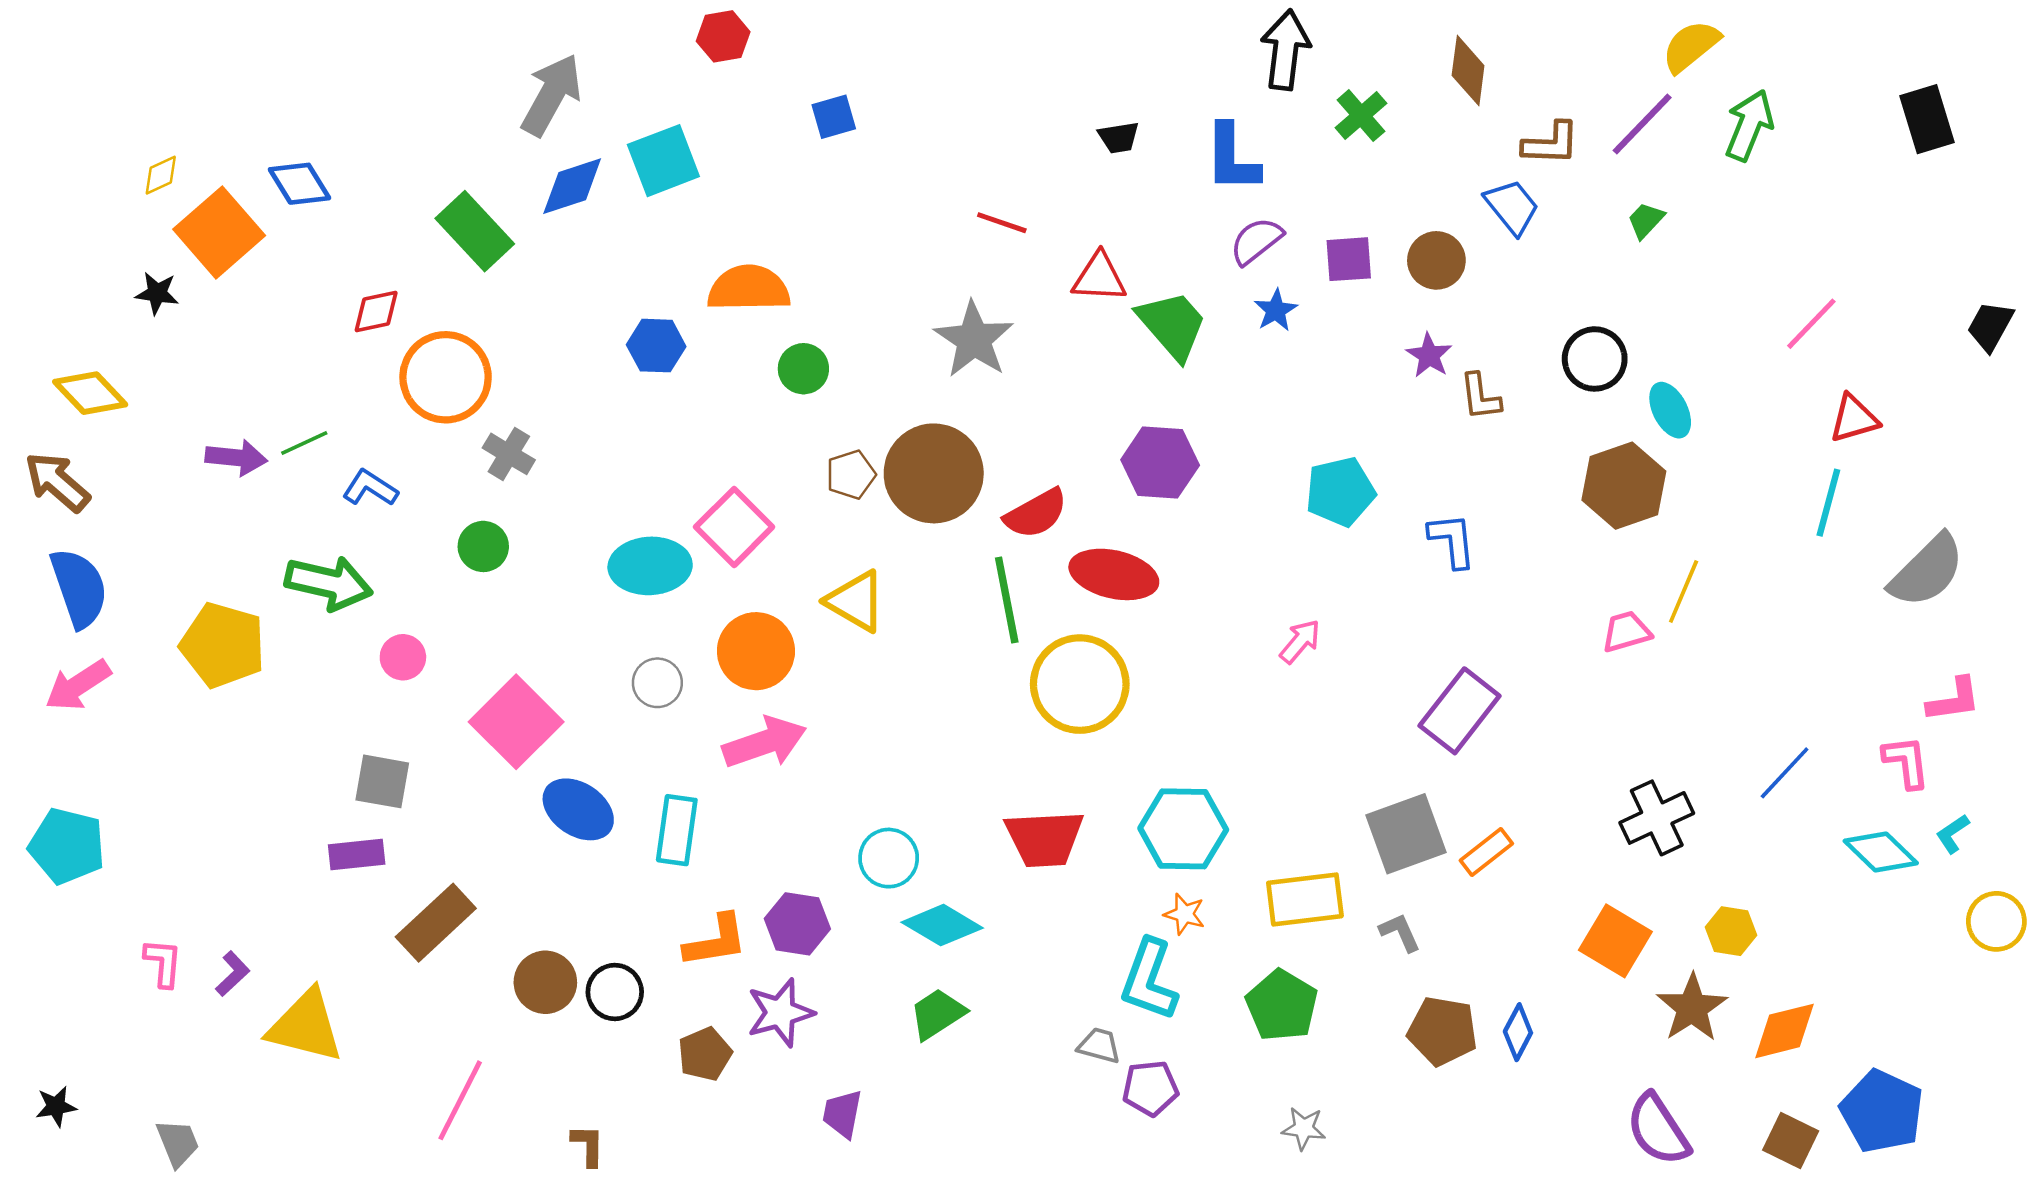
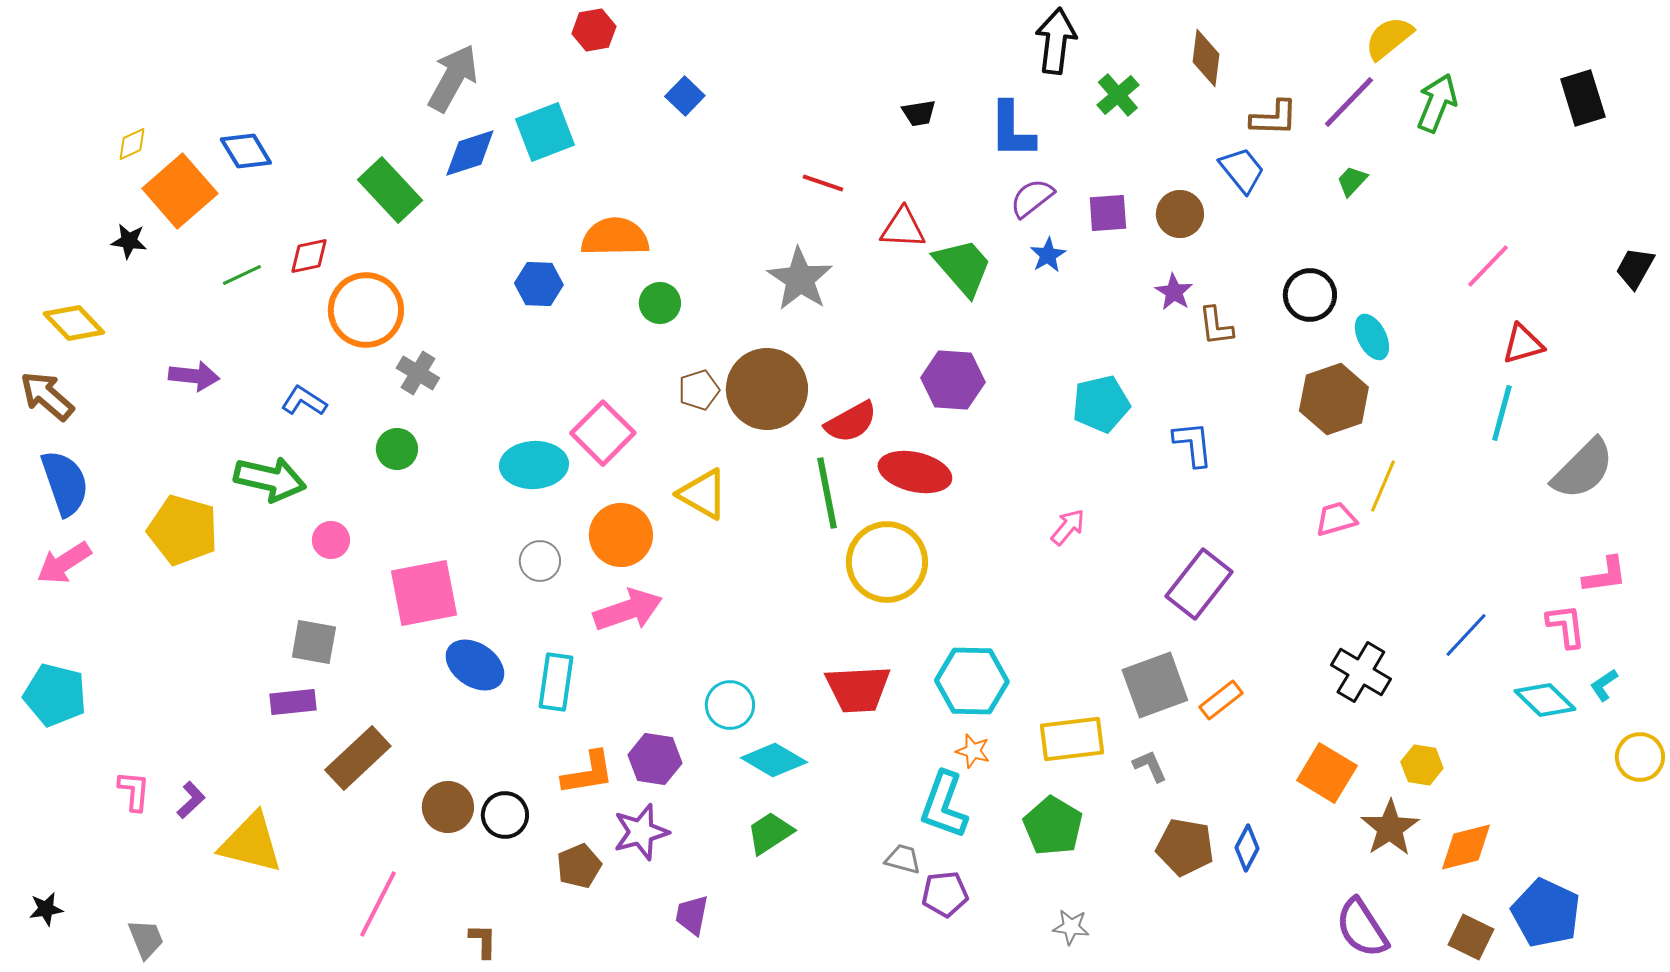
blue square: (834, 117) -> (685, 96), turned -30
green line: (304, 443) -> (242, 275), moved
pink square: (516, 722) -> (424, 593), turned 34
black cross: (1657, 818) -> (1361, 672), turned -34

